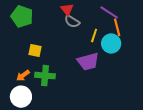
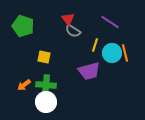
orange line: (117, 27) -> (125, 53), moved
yellow square: (35, 51) -> (44, 57), moved
white circle: (21, 97) -> (46, 102), moved

